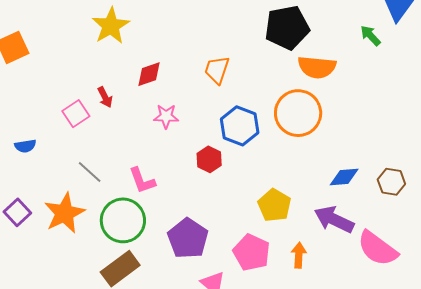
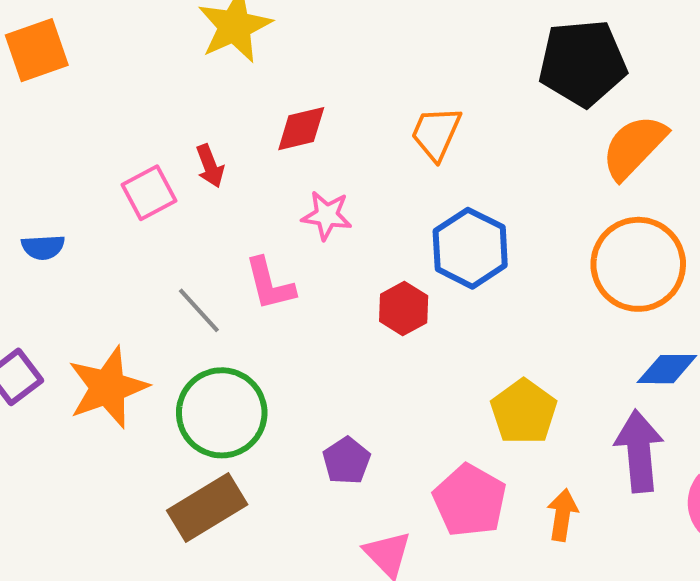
orange semicircle: (317, 67) -> (634, 147), turned 123
orange circle: (298, 113) -> (638, 264), moved
gray line: (90, 172) -> (199, 310), moved
pink L-shape: (142, 181) -> (270, 284), moved
purple arrow: (334, 220) -> (639, 451), turned 54
purple pentagon: (188, 238) -> (347, 461), size x0.6

